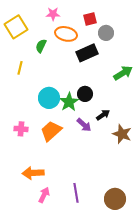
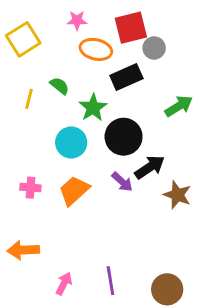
red square: (90, 19) -> (131, 28), size x1.6
green semicircle: (41, 46) -> (60, 86), moved, turned 104
black circle: (85, 94) -> (124, 137), size x1.6
green star: (69, 102) -> (93, 108), moved
black arrow: (103, 115) -> (150, 167), size x1.5
orange arrow: (33, 173) -> (23, 250), moved

